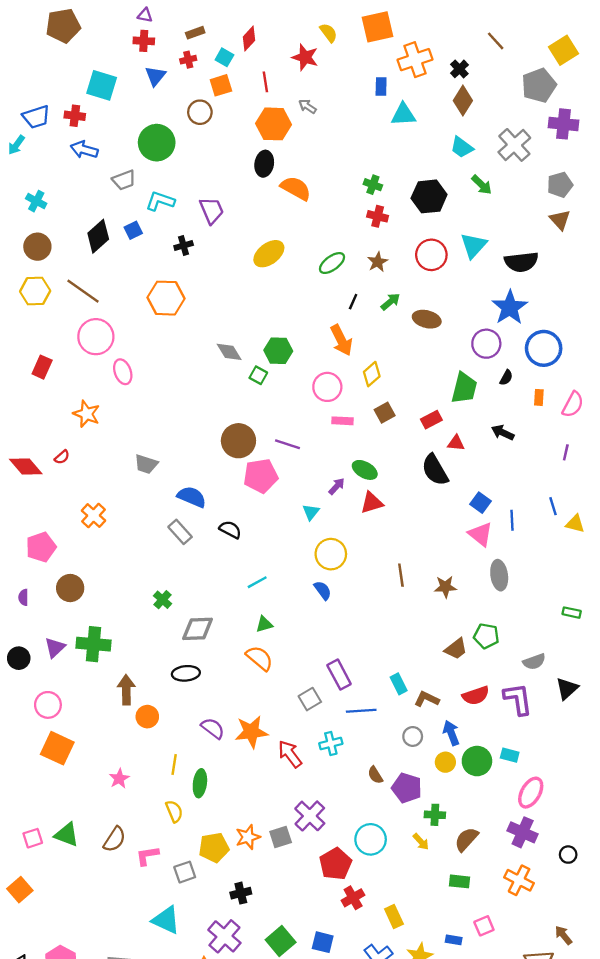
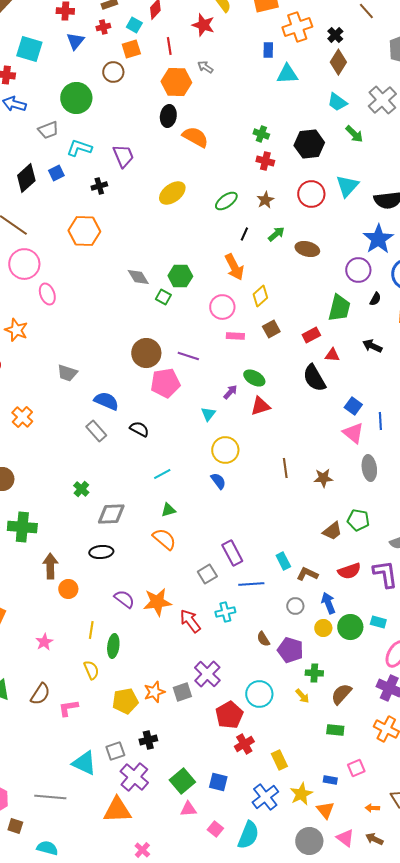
gray square: (185, 872) -> (115, 751), moved

